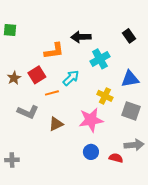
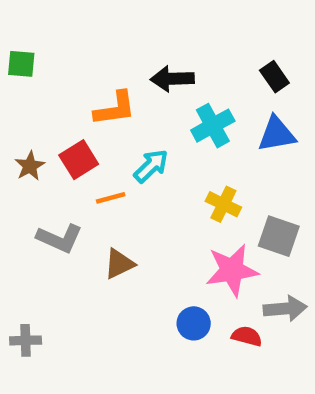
blue triangle: (130, 79) -> (277, 134), moved
pink star: (91, 120) -> (232, 270), moved

